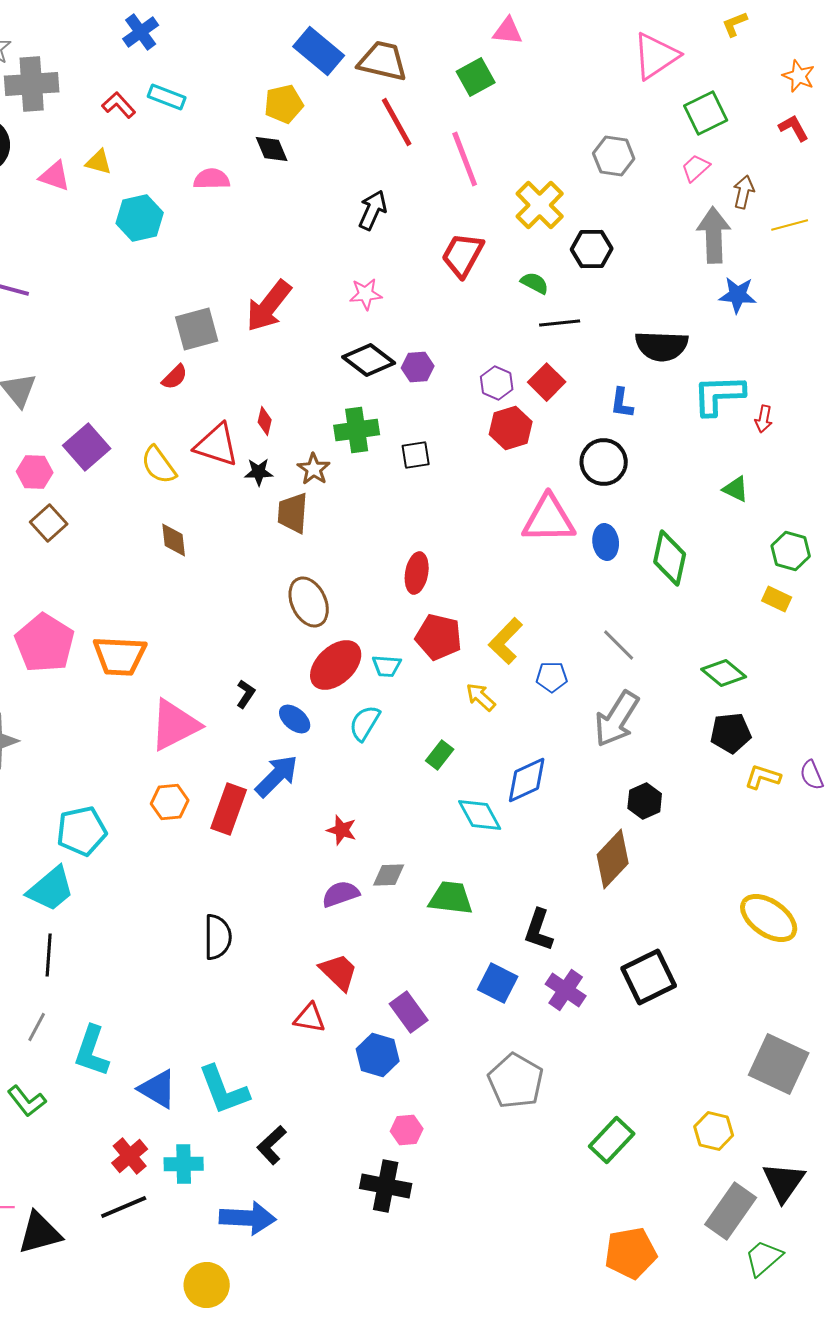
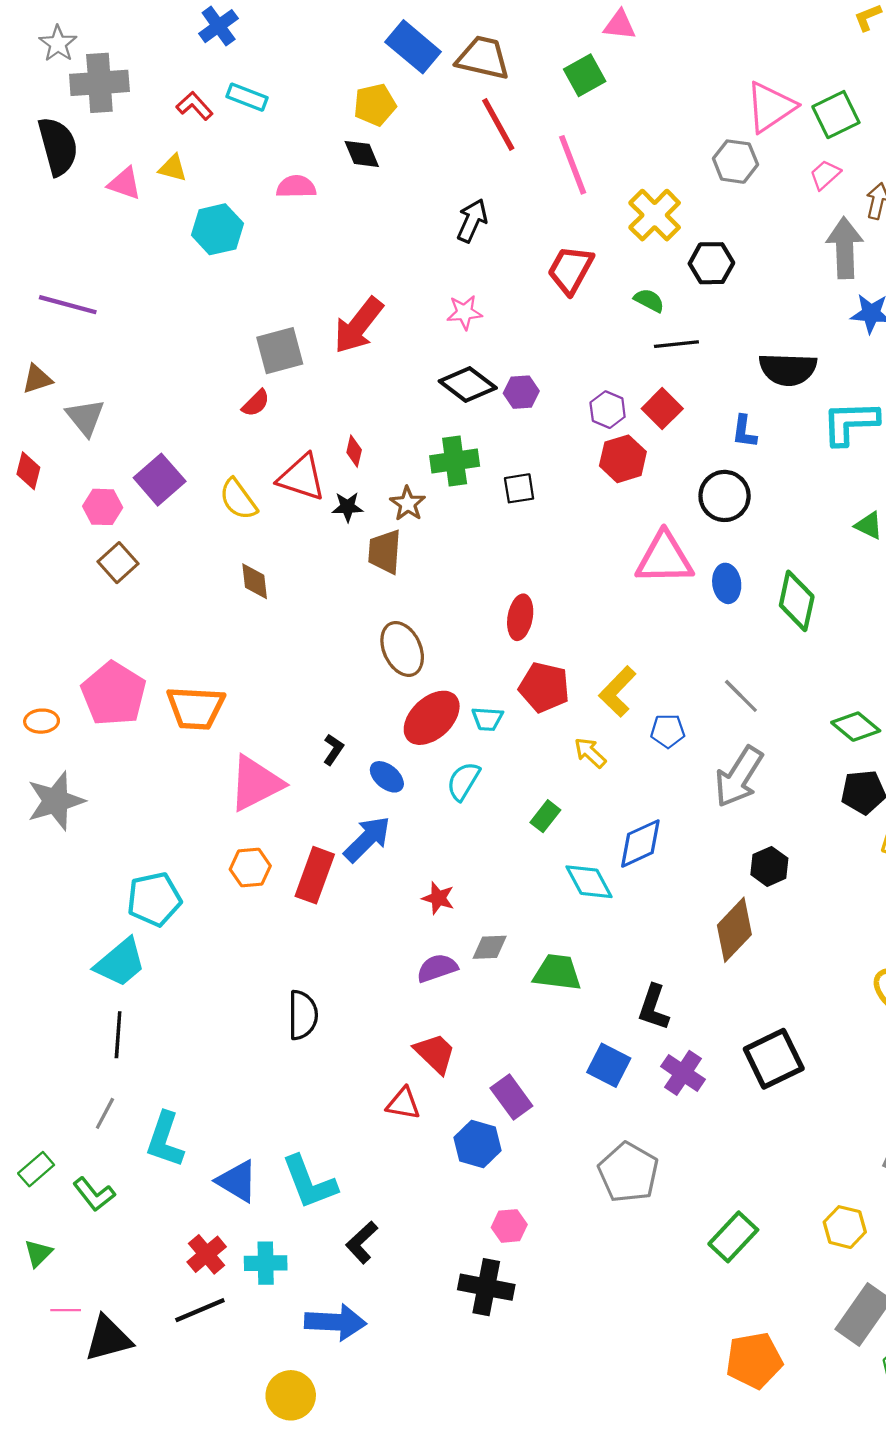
pink triangle: (656, 56) -> (770, 107), moved

